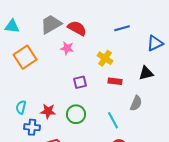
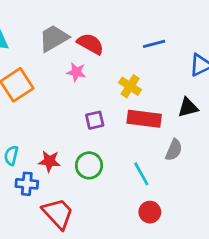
red rectangle: (115, 81) -> (144, 119), size x1.6

